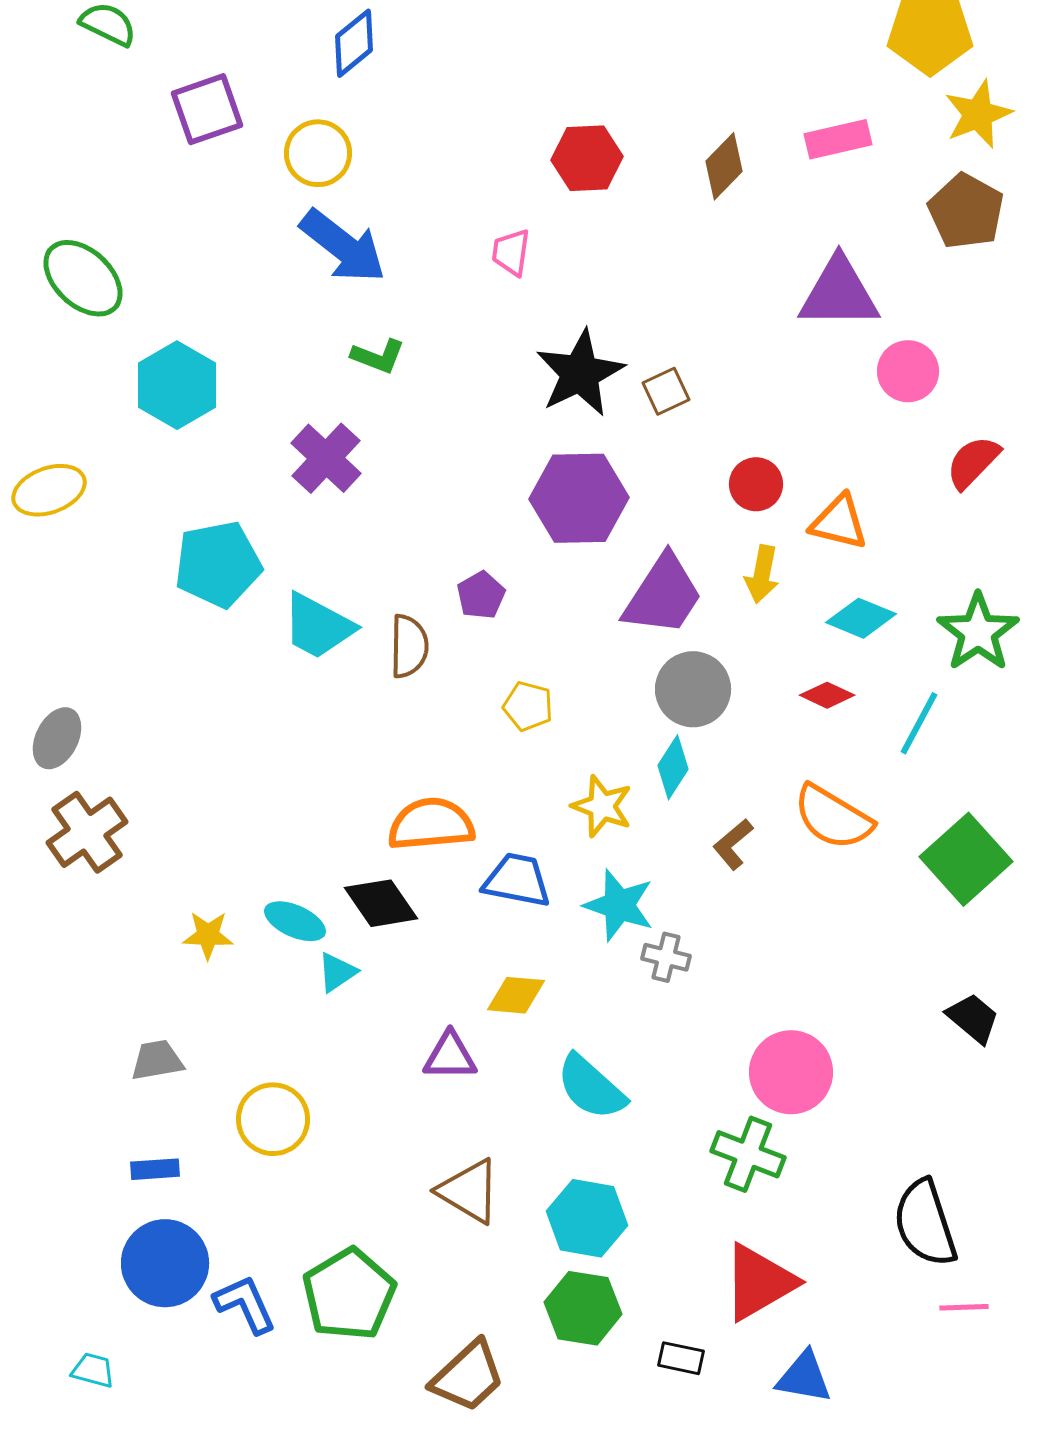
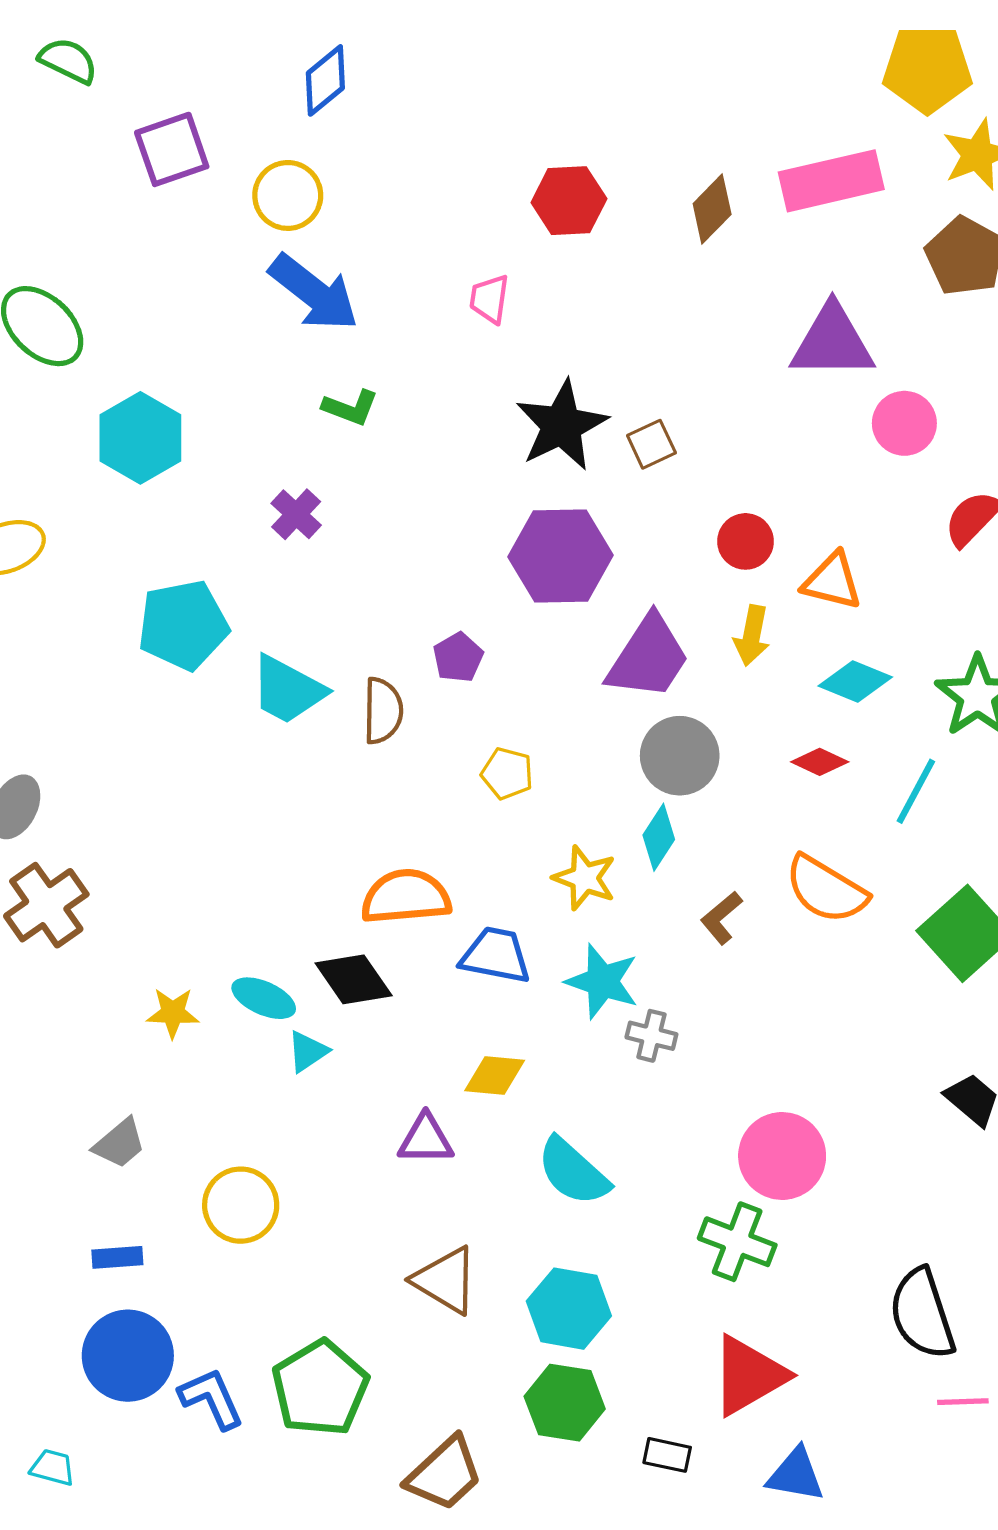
pink rectangle: (838, 139) -> (831, 181), size x1.5
purple cross: (326, 458) -> (296, 514), size x0.7
gray trapezoid: (157, 1060) -> (119, 1143), turned 150

